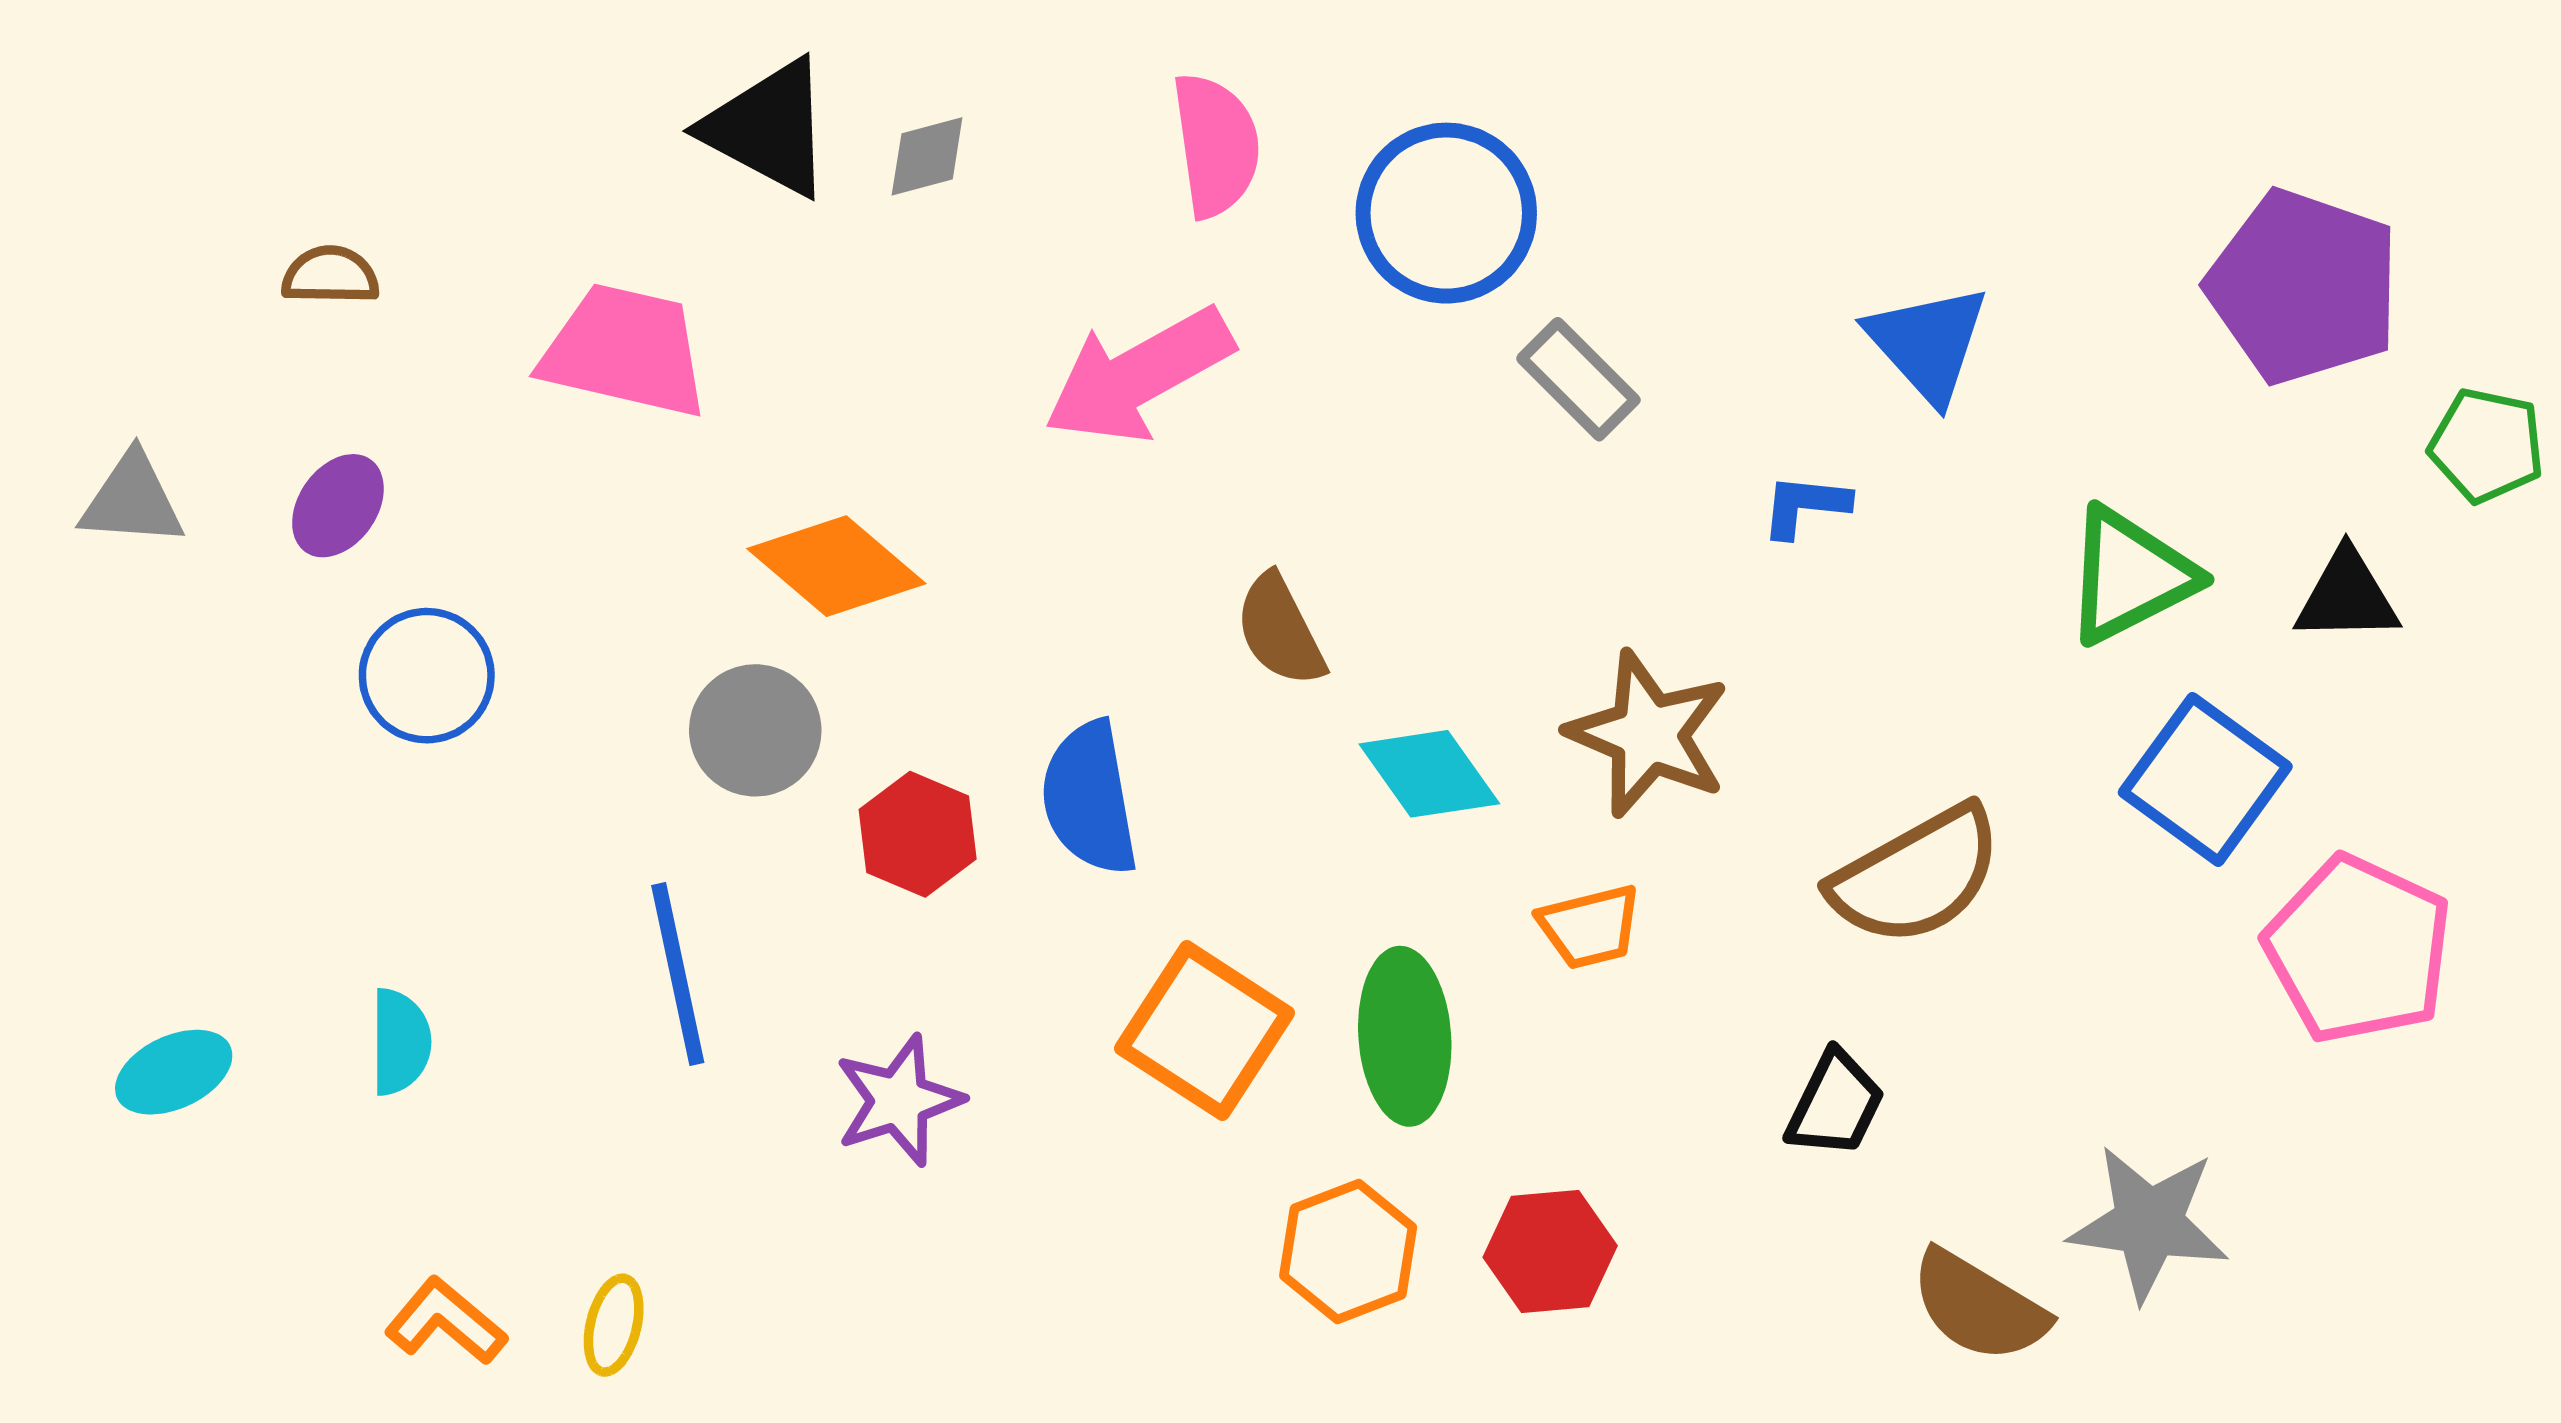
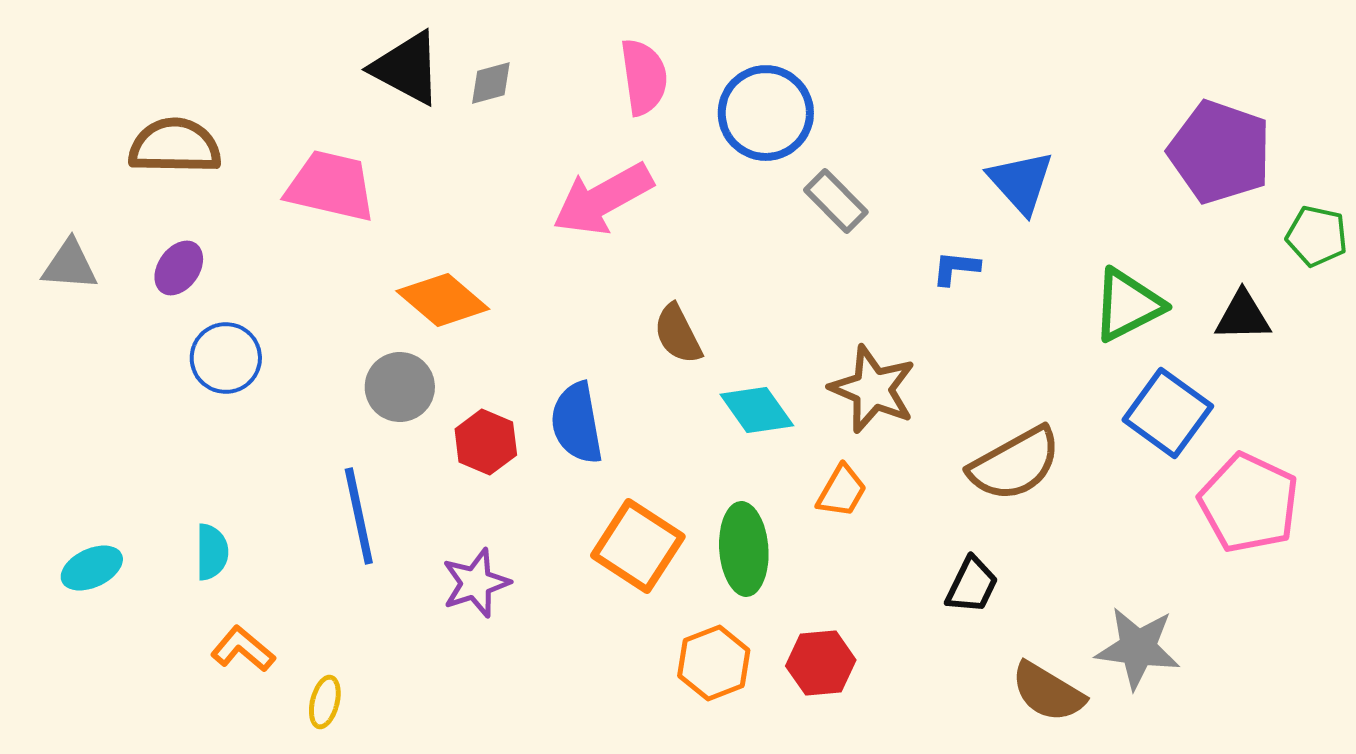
brown semicircle: (330, 275) -> (175, 146), size x1.8
orange trapezoid: (1590, 927) -> (842, 491), turned -46
orange L-shape: (446, 1321) -> (243, 649), moved

